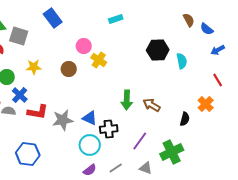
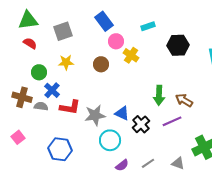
blue rectangle: (53, 18) -> (104, 21), moved
cyan rectangle: (116, 19) -> (148, 26), moved
gray square: (19, 36) -> (63, 31), moved, turned -36
black hexagon: (158, 50) -> (178, 45), moved
black cross: (109, 129) -> (141, 124), turned -36
purple line: (140, 141) -> (172, 121), moved, turned 30
cyan circle: (90, 145) -> (110, 140), moved

